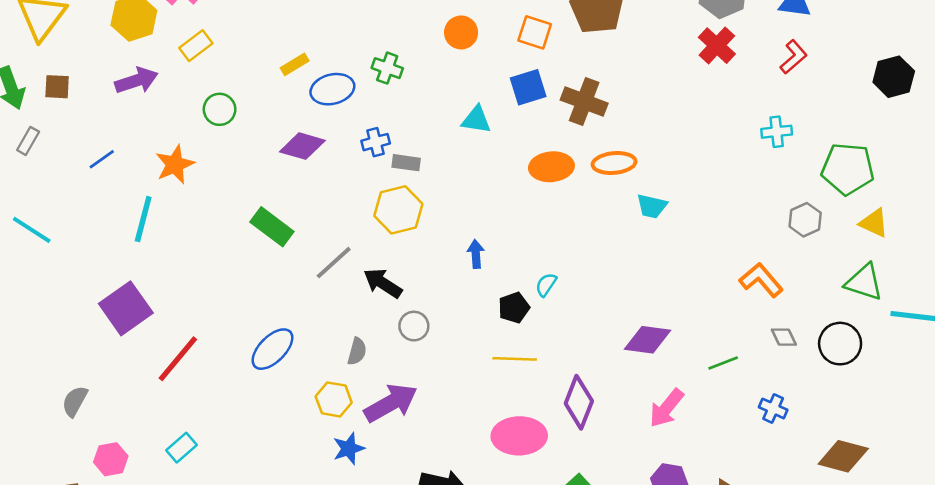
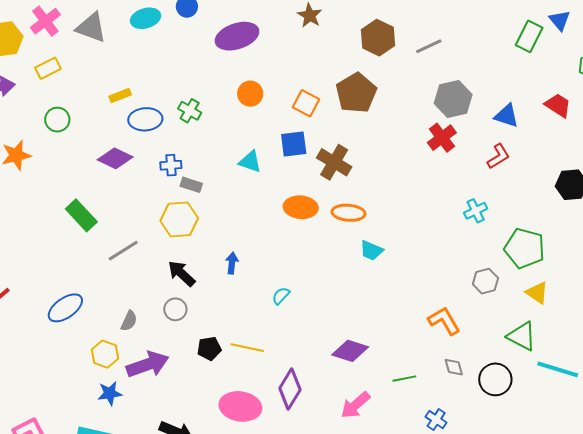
cyan cross: (777, 132) -> (476, 211), turned -30
black arrow: (383, 283) -> (182, 274), moved
black pentagon: (514, 308) -> (209, 348), moved

